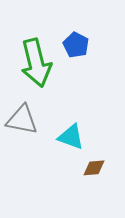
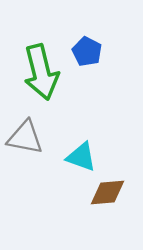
brown diamond: (94, 168) -> (108, 192), size x1.4

